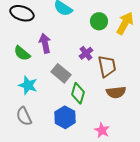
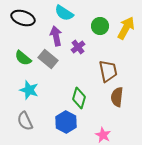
purple arrow: (45, 43) -> (56, 36), moved
purple cross: (86, 53) -> (78, 47), moved
gray rectangle: (61, 73) -> (48, 59), moved
brown semicircle: (116, 92) -> (117, 97), turned 102

